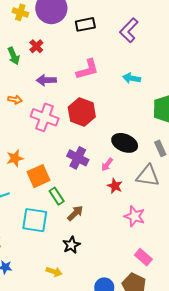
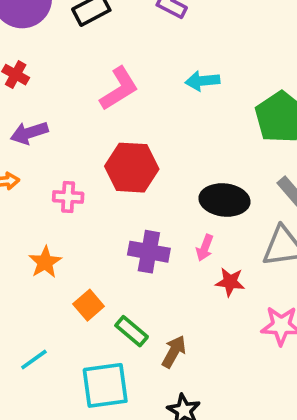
purple arrow: (46, 80) -> (29, 133), moved
pink cross: (45, 117) -> (68, 197), size x0.6
orange star: (15, 158) -> (45, 262), moved
orange square: (39, 176) -> (89, 305), size x0.7

